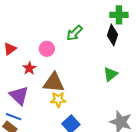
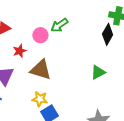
green arrow: (74, 33) -> (59, 25), moved
yellow star: (58, 100) -> (40, 99), moved

